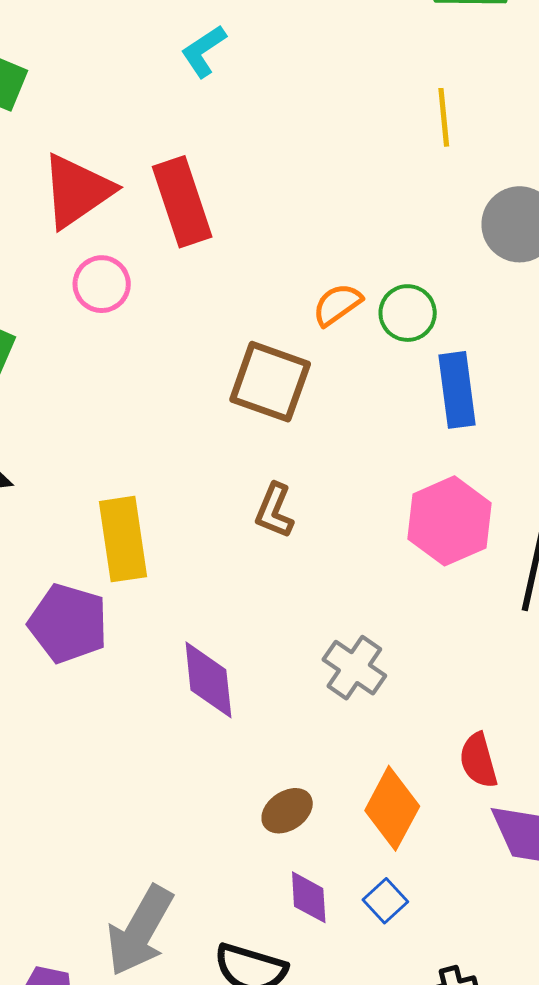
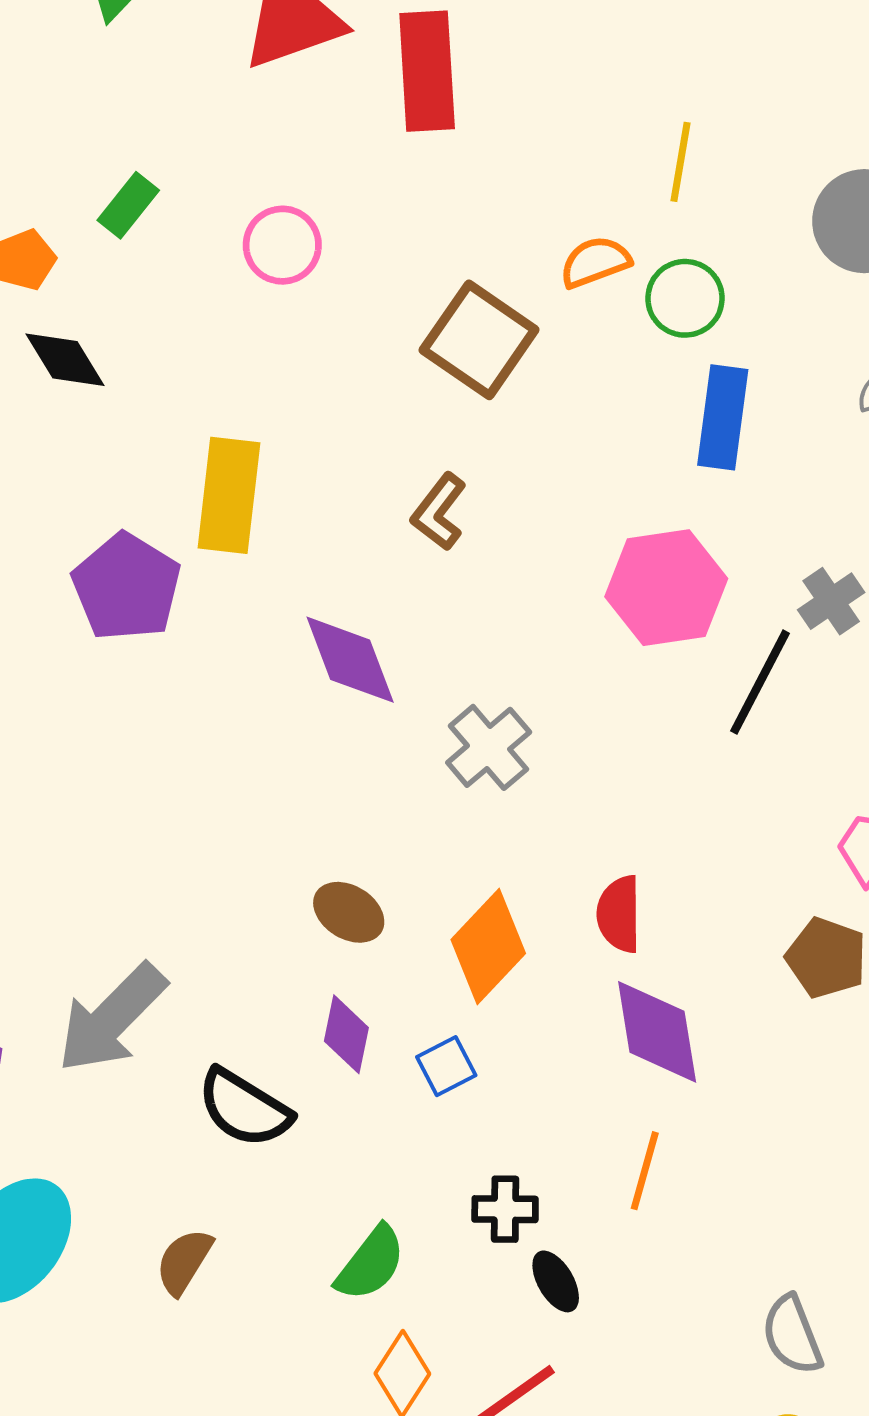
yellow line: (444, 117) -> (681, 162), moved
pink circle: (102, 284) -> (282, 245), moved
purple diamond: (208, 680) -> (350, 660), moved, turned -30
brown ellipse: (287, 811) -> (349, 912), turned 51

